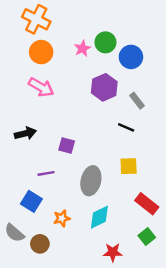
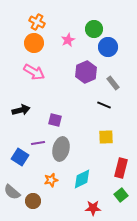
orange cross: (36, 19) -> (37, 22), moved, size x0.7
green circle: (105, 42) -> (94, 29), moved
gray ellipse: (91, 181) -> (61, 149), moved
blue square: (31, 201) -> (20, 157), moved
red rectangle: (147, 204) -> (121, 168), turned 66

